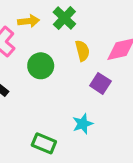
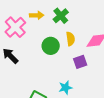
green circle: (41, 66) -> (51, 46), moved
purple square: (100, 83) -> (80, 62), turned 32

